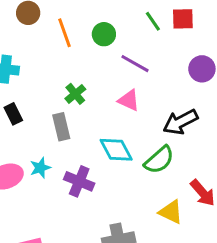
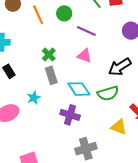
gray rectangle: (61, 127) -> (51, 75), moved
green semicircle: (159, 160) -> (108, 93), turned 30
cyan star: (40, 168) -> (34, 98), moved
purple cross: (79, 181) -> (70, 115), moved

